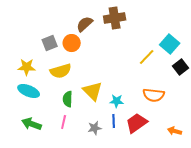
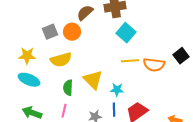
cyan square: (170, 44) -> (126, 33), moved
yellow line: (147, 57) -> (130, 61), moved, turned 42
orange semicircle: (154, 95) -> (154, 65), moved

